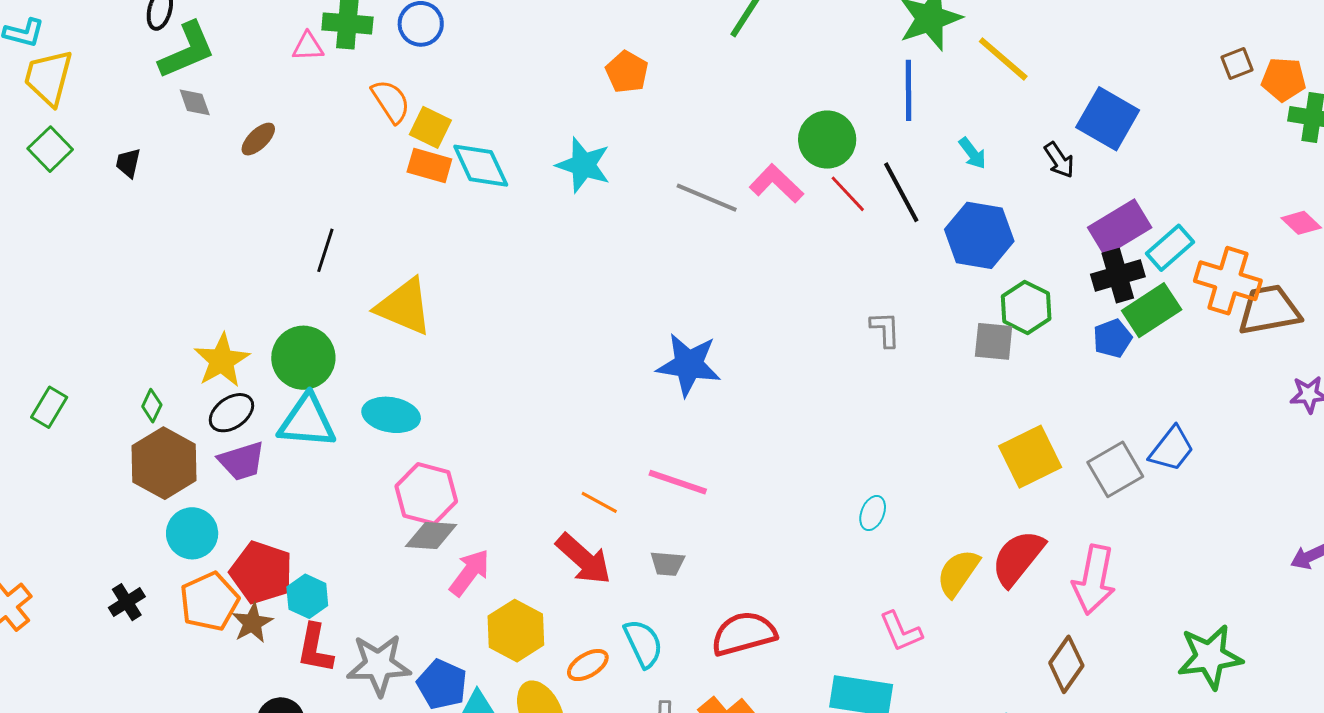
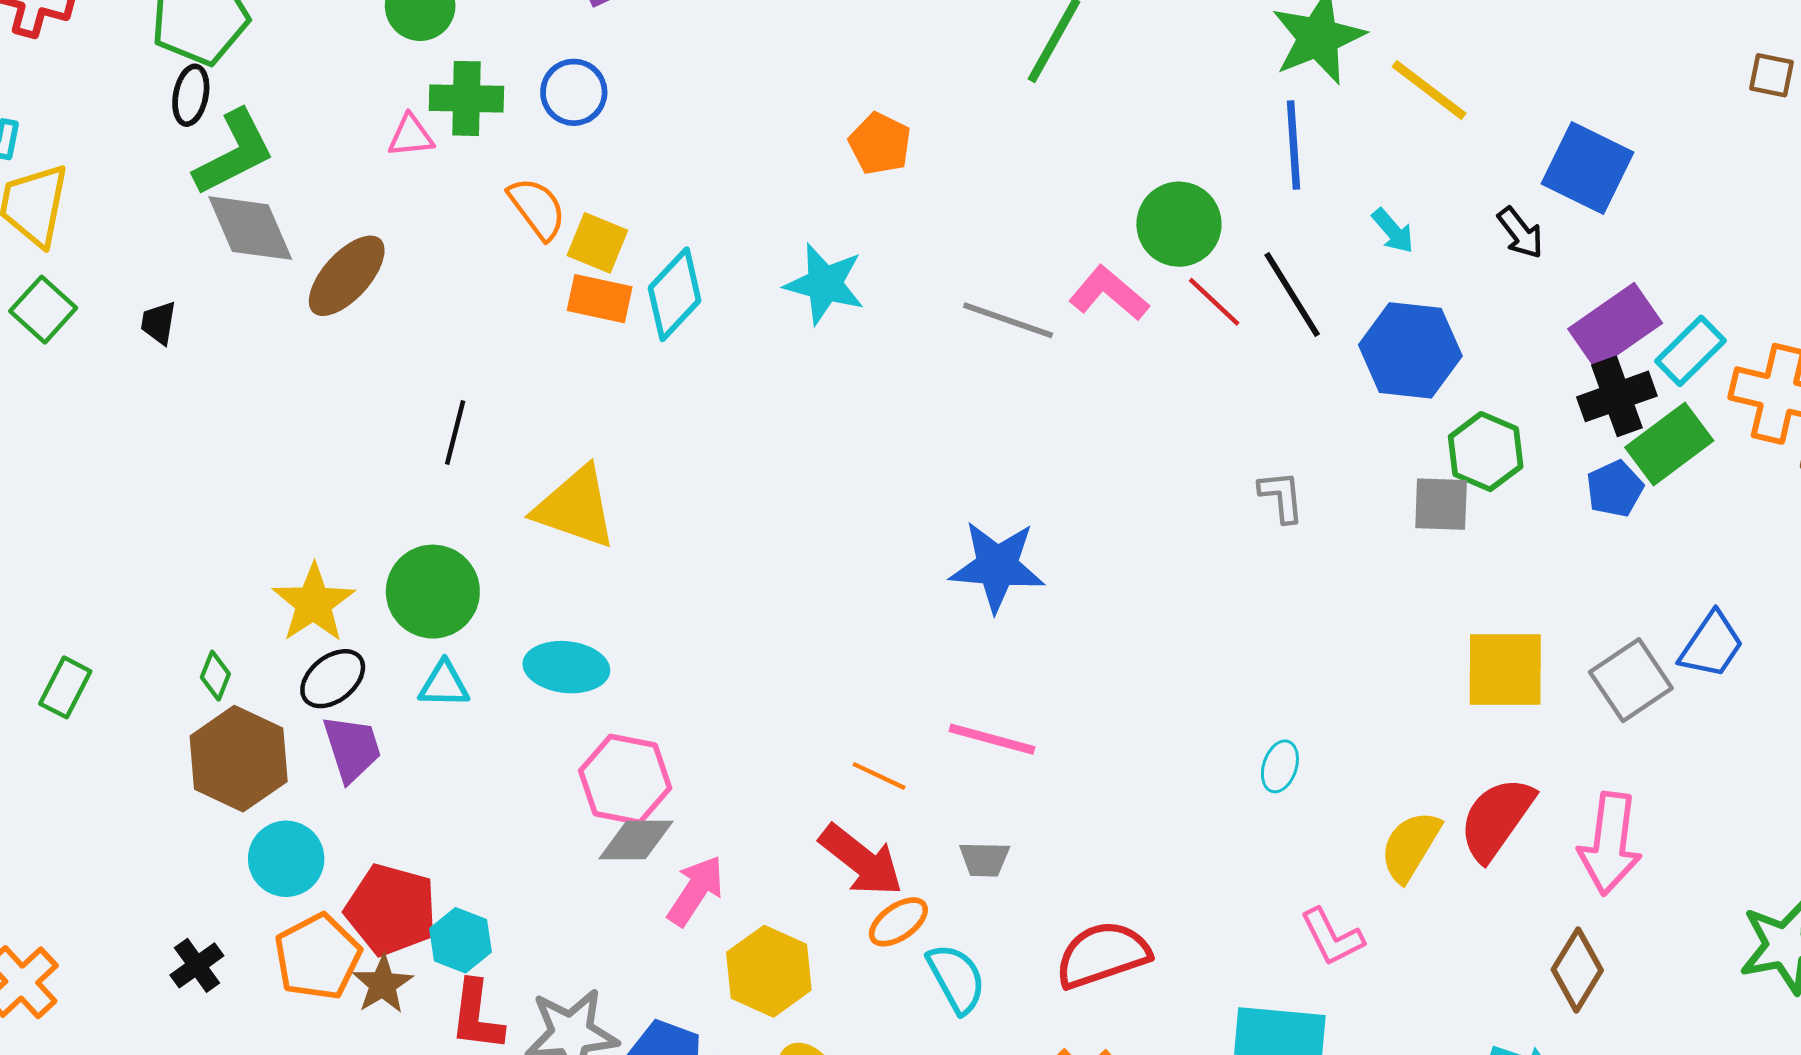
brown square: (1237, 64) -> (1771, 75), turned 36
gray diamond: (195, 102) -> (250, 228), size x1.8
brown ellipse: (258, 139) -> (347, 276), size x1.6
cyan diamond: (481, 166) -> (675, 294), turned 72
cyan triangle: (307, 421) -> (444, 684), size x0.6
yellow square: (1030, 457) -> (1505, 669), turned 30
purple trapezoid: (242, 461) -> (352, 748), turned -87
orange ellipse: (588, 665) -> (898, 922), moved

